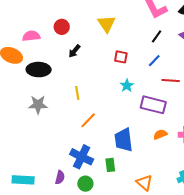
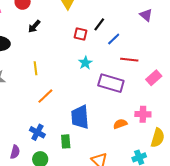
black line: (157, 36) -> (99, 24), moved
orange semicircle: (160, 134) -> (120, 124), moved
blue cross: (82, 157) -> (37, 132), size x0.7

